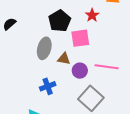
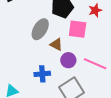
blue cross: (48, 86) -> (42, 74), moved

